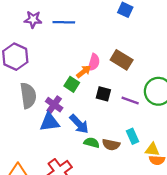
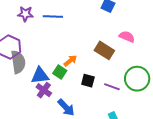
pink semicircle: (94, 62) -> (127, 37), moved, turned -84
gray semicircle: (28, 96) -> (18, 62), moved
blue triangle: (50, 122) -> (40, 75), moved

